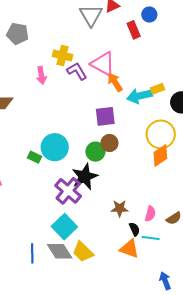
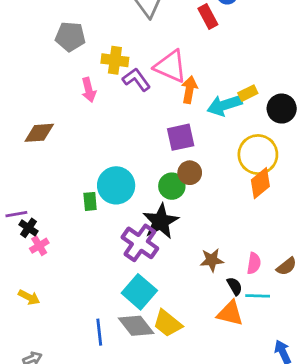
gray pentagon: (18, 34) -> (70, 37), moved
orange arrow: (115, 82) -> (189, 90), turned 48
green rectangle: (35, 157) -> (90, 201), turned 64

